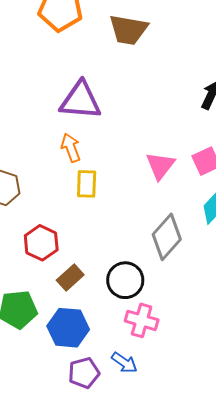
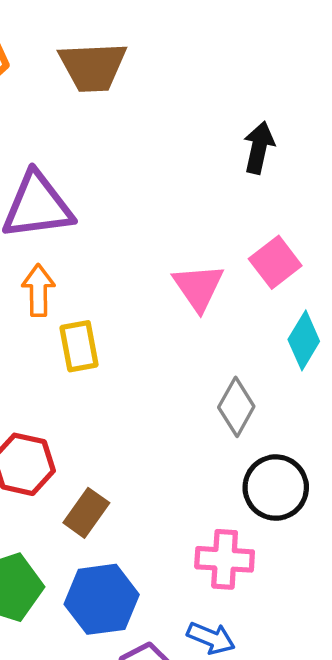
orange arrow: (71, 148) -> (38, 290), turned 32
gray diamond: (167, 237) -> (236, 407), size x0.7
black circle: (125, 280) -> (276, 488), moved

